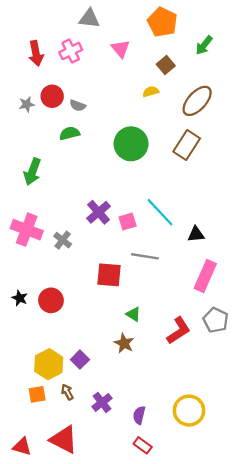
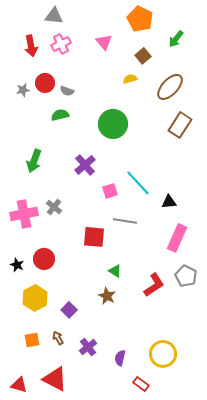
gray triangle: (89, 19) -> (54, 16), moved
brown rectangle: (187, 145) -> (180, 125), moved
green arrow: (32, 172) -> (34, 161), moved
purple cross: (99, 212) -> (85, 165), moved
pink cross: (27, 230) -> (24, 214), moved, turned -32
black star: (20, 298) -> (17, 265), moved
yellow hexagon: (49, 364) -> (35, 298), moved
red rectangle: (143, 445) -> (141, 384), moved

